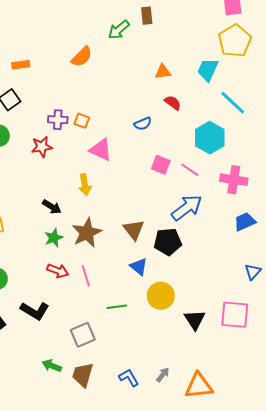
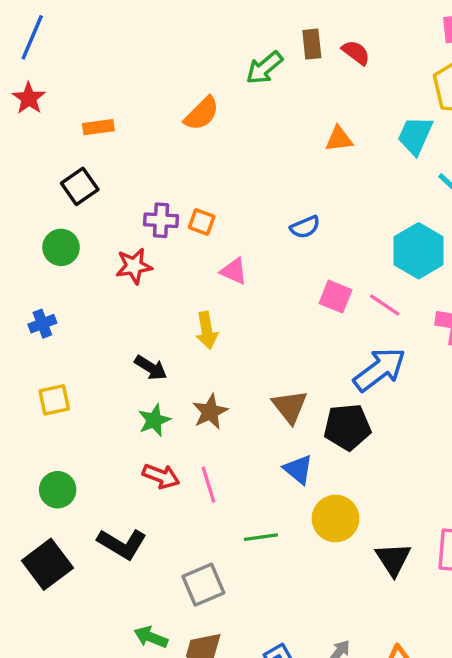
red semicircle: (173, 103) -> (356, 53), moved
pink triangle: (101, 150) -> (234, 271), size x0.7
brown star: (87, 233) -> (210, 412), size x0.7

